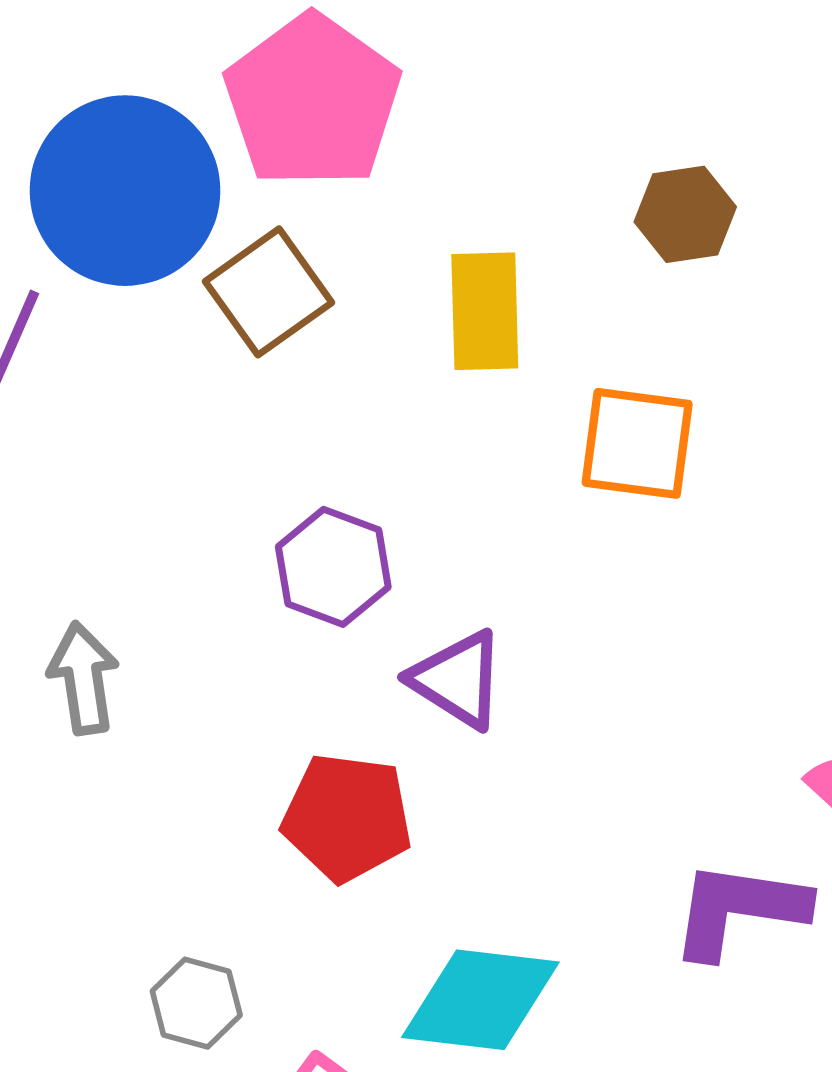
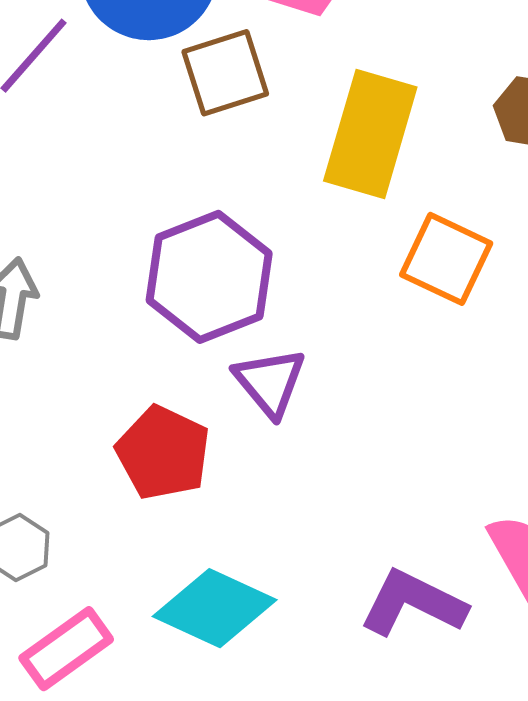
yellow rectangle: (485, 311) -> (370, 134), size x1.4
purple hexagon: (333, 567) -> (209, 277), size x1.5

